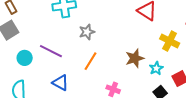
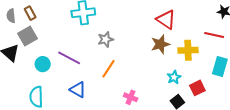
yellow cross: (170, 41) -> (188, 50), turned -30
brown star: (135, 58) -> (160, 44), moved

